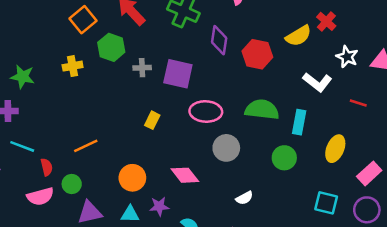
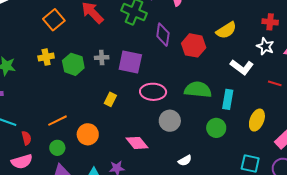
red cross: (326, 21) -> (270, 22), moved, turned -35
green hexagon: (111, 47) -> (73, 64), moved
orange circle: (132, 178) -> (88, 134), moved
green circle: (72, 184) -> (57, 148), moved

